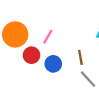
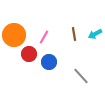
brown line: (80, 57) -> (74, 34), moved

